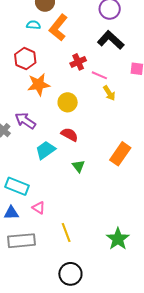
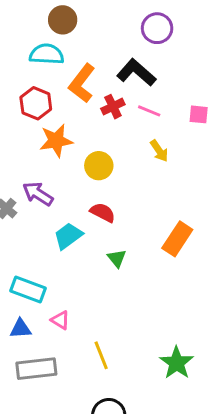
cyan semicircle: (33, 25) -> (47, 54), size x1.6
orange L-shape: (58, 28) -> (82, 83), moved
black L-shape: (111, 40) -> (136, 72), moved
pink line: (99, 75) -> (149, 111), moved

